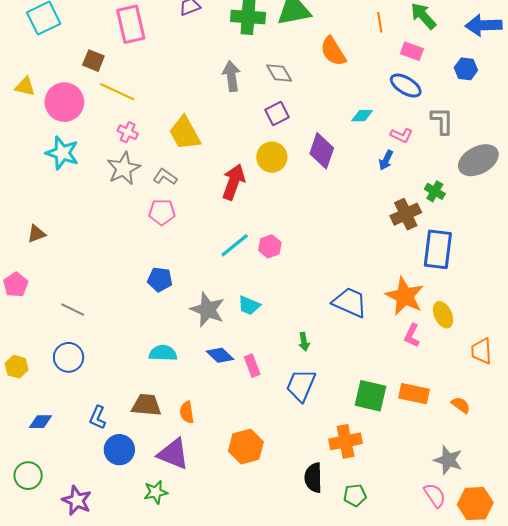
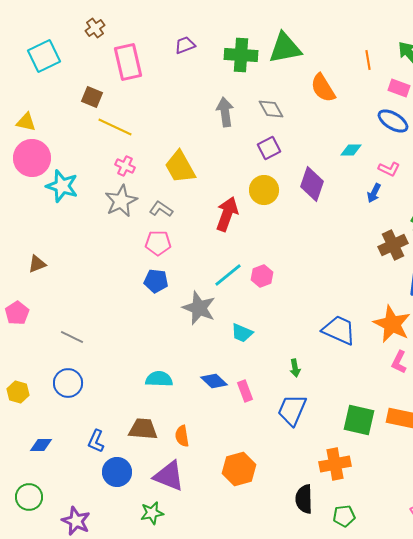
pink circle: (64, 102) -> (32, 158), moved
blue pentagon: (160, 280) -> (156, 281), moved
gray star: (208, 310) -> (199, 308), moved

